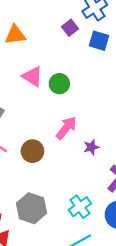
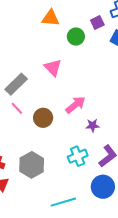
pink triangle: (32, 76) -> (53, 67), moved
green circle: (59, 84) -> (76, 37), moved
cyan cross: (80, 207) -> (78, 156), moved

